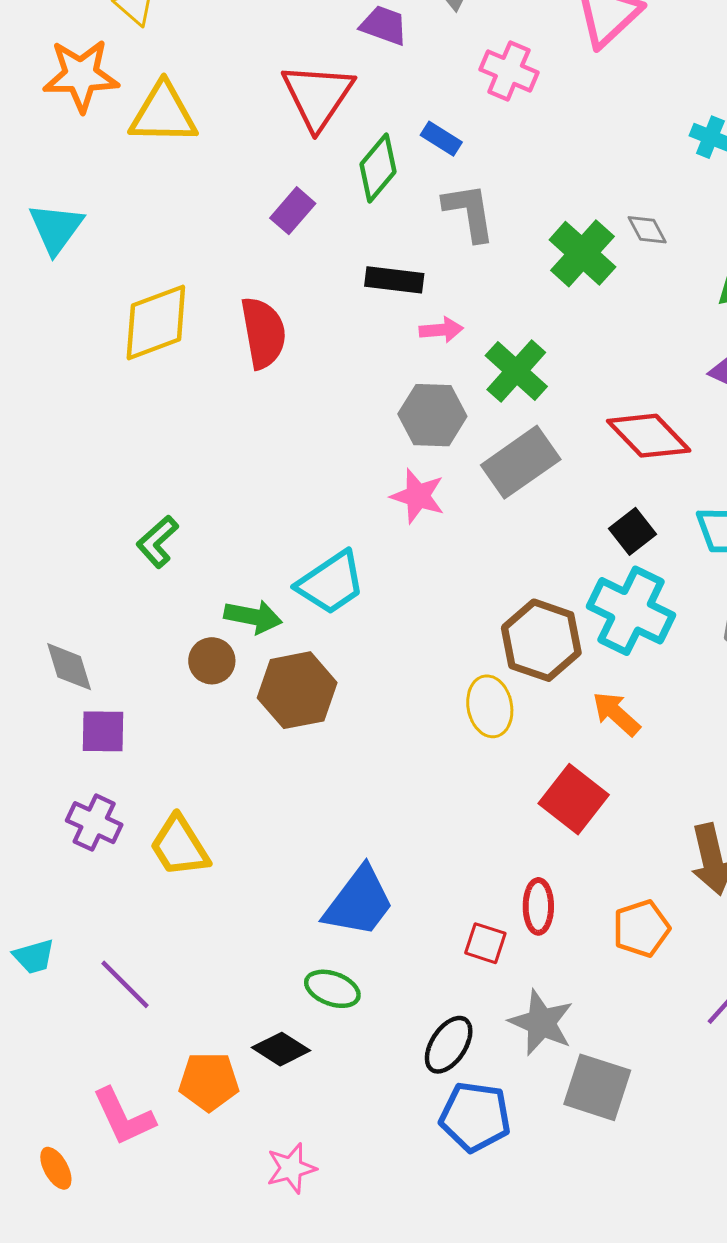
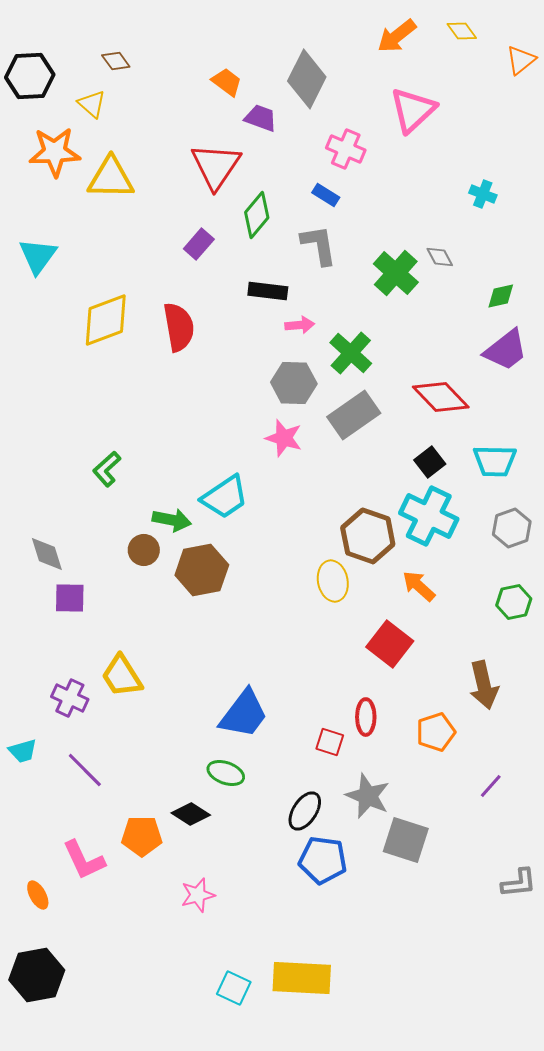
blue rectangle: (441, 139) -> (326, 195), moved
purple cross: (94, 823) -> (70, 698), moved

